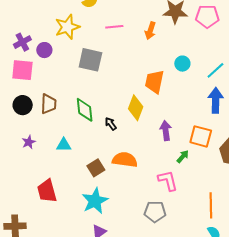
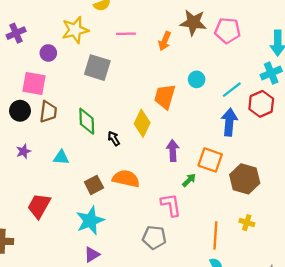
purple cross: (22, 42) -> (16, 33), moved
pink square: (22, 70) -> (34, 84), moved
red trapezoid: (47, 191) -> (39, 206), turned 40

